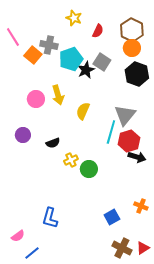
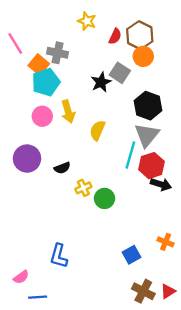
brown hexagon: (132, 30) -> (140, 35), moved
orange circle: (132, 48) -> (143, 56), moved
cyan pentagon: (71, 59) -> (46, 82), moved
black hexagon: (137, 74) -> (148, 106), moved
purple circle: (23, 135) -> (27, 159), size x1.5
blue line: (32, 253) -> (38, 297), turned 35

